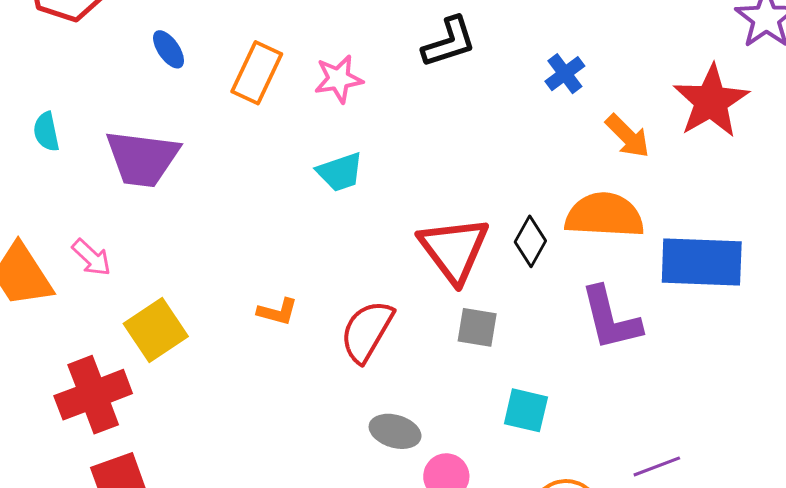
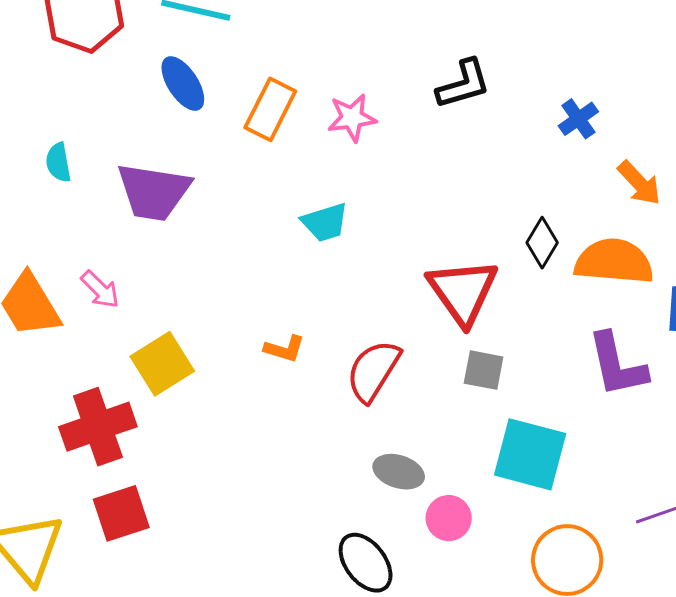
blue ellipse: (169, 49) -> (183, 84), size x1.4
cyan trapezoid: (340, 172) -> (325, 222), moved
black diamond: (530, 241) -> (542, 243), moved
cyan square: (526, 410) -> (530, 454), size x1.6

